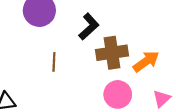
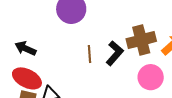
black L-shape: (89, 27) -> (115, 53), moved

